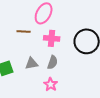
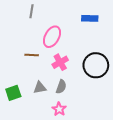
pink cross: (52, 38) -> (60, 62), turned -35

